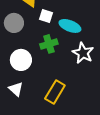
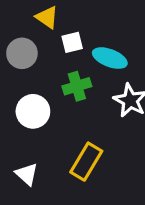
white square: (46, 16) -> (72, 42), turned -32
white triangle: (16, 89) -> (27, 174), moved

